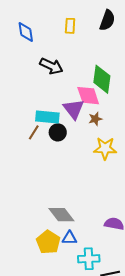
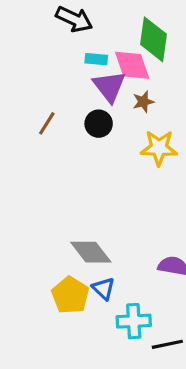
cyan rectangle: (47, 117) -> (96, 59), moved, size x0.6
black circle: (58, 132) -> (99, 124), moved
blue triangle: (70, 238) -> (104, 289), turned 42

